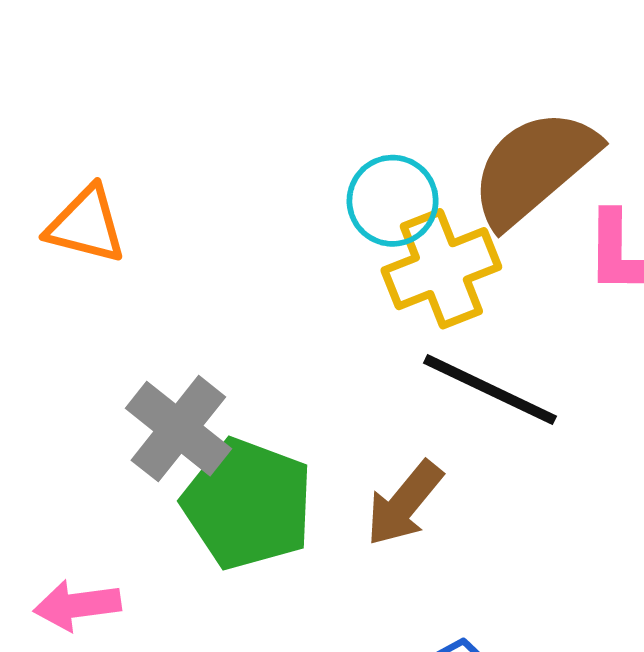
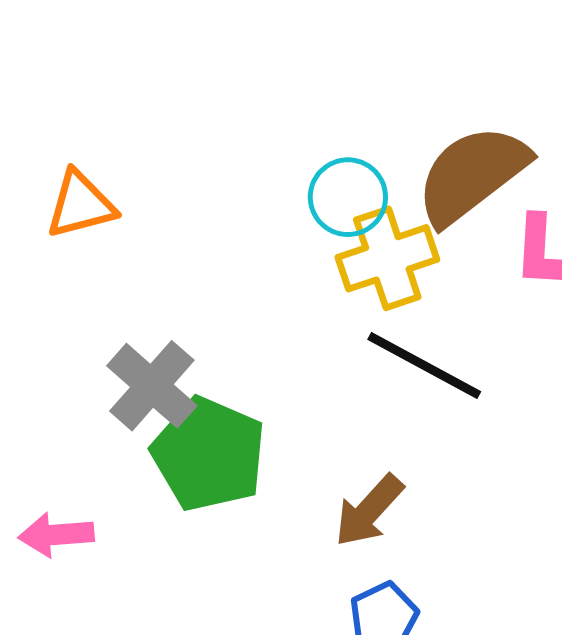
orange triangle: (86, 225) -> (81, 205), turned -32
brown arrow: (404, 503) -> (369, 511), moved

